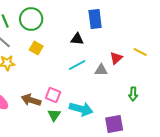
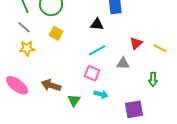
yellow line: (140, 52) -> (160, 48), moved
gray triangle: (101, 70) -> (123, 63), moved
pink square: (53, 95) -> (92, 73), moved
cyan arrow: (81, 109) -> (101, 94), size x0.6

